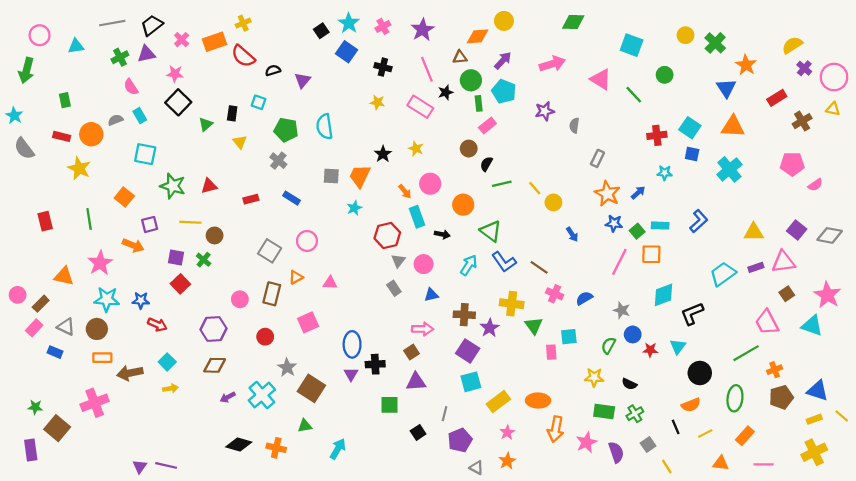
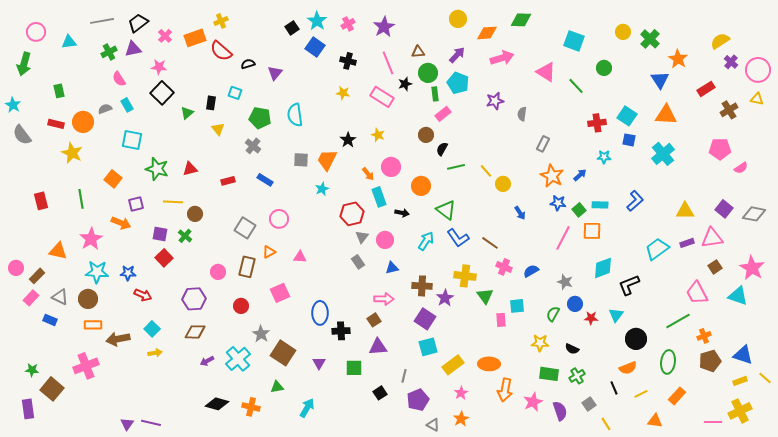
orange diamond: (478, 36) -> (487, 33), moved
purple triangle: (351, 374) -> (319, 363), moved
pink line: (764, 464) -> (713, 422), moved

